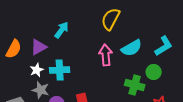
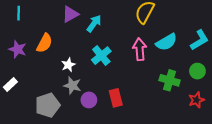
purple triangle: (39, 47) -> (70, 14), moved
cyan cross: (60, 70) -> (101, 56), moved, turned -36
green circle: (154, 72) -> (197, 71), moved

